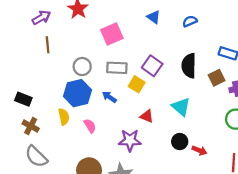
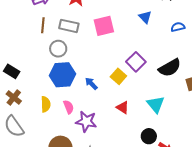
black semicircle: (189, 66) -> (170, 68), turned -130
gray circle: (82, 67) -> (58, 49), moved
gray rectangle: (117, 68) -> (69, 26), moved
yellow semicircle: (64, 117) -> (46, 104), moved
purple star: (130, 140) -> (86, 121), moved

